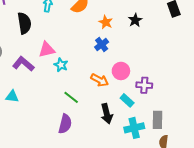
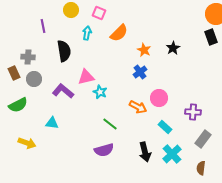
purple cross: (144, 85) -> (193, 112), moved
black arrow: (107, 114) -> (145, 152), moved
gray rectangle: (158, 120) -> (203, 139), moved, turned 36
purple semicircle: (65, 124) -> (104, 150), turned 60
cyan cross: (134, 128) -> (172, 154), turned -30

